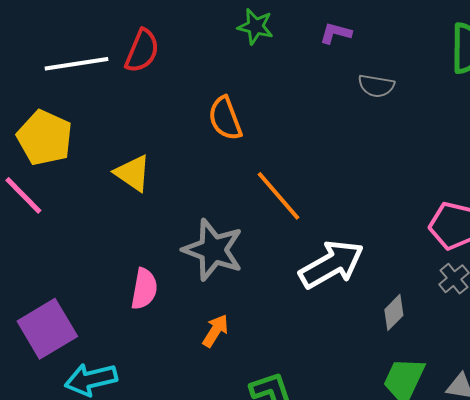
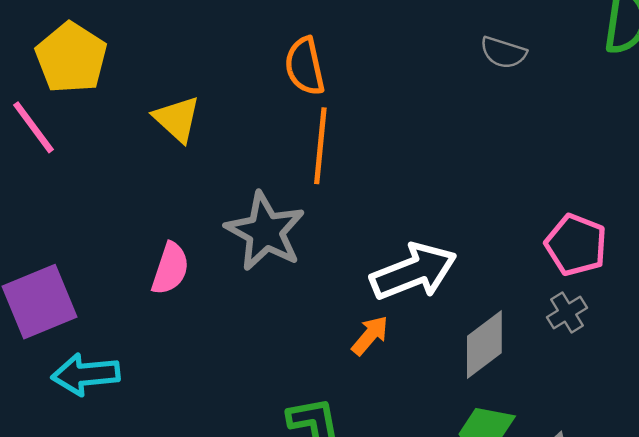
orange line: (278, 196) -> (320, 146), moved, turned 38
gray diamond: (394, 312) -> (484, 345), size x1.5
orange arrow: (215, 331) -> (370, 335), moved

